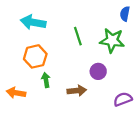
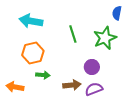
green star: (112, 40) -> (105, 38), turned -30
green arrow: (46, 80) -> (43, 75), turned 104
purple semicircle: (123, 99) -> (94, 89), moved

